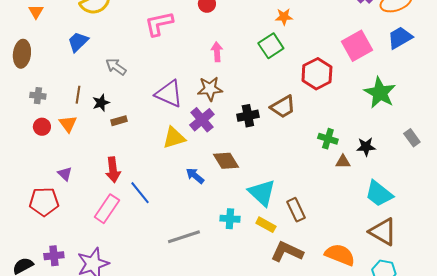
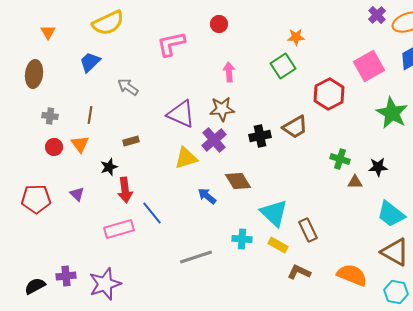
black star: (101, 103) -> (109, 167), moved
red pentagon: (44, 202) -> (36, 199), moved
pink rectangle: (107, 209) -> (119, 229), turned 40
brown L-shape: (287, 252) -> (299, 272), size x0.7

